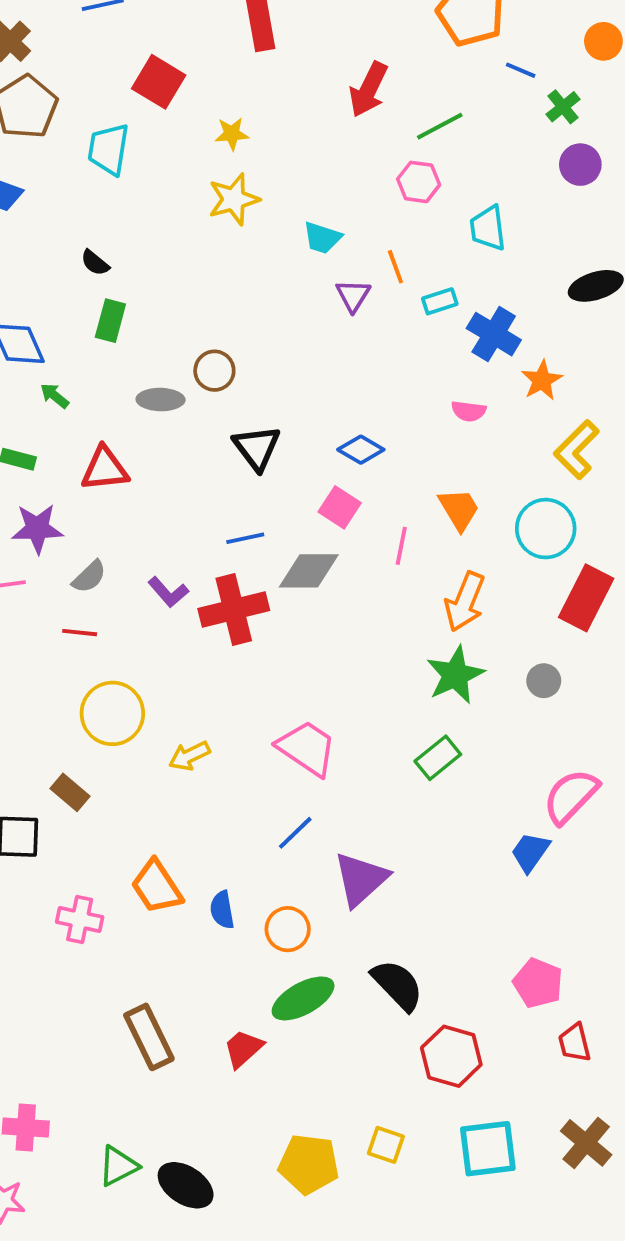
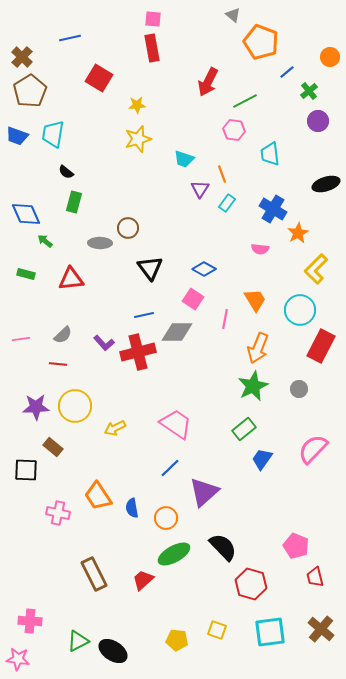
blue line: (521, 70) -> (287, 72), turned -63
cyan trapezoid: (109, 149) -> (53, 134), moved
cyan rectangle: (440, 301) -> (227, 203), moved, turned -36
purple star: (37, 529) -> (36, 407), moved
blue trapezoid: (530, 852) -> (262, 459), moved
yellow pentagon: (309, 1164) -> (177, 640), size x0.7

